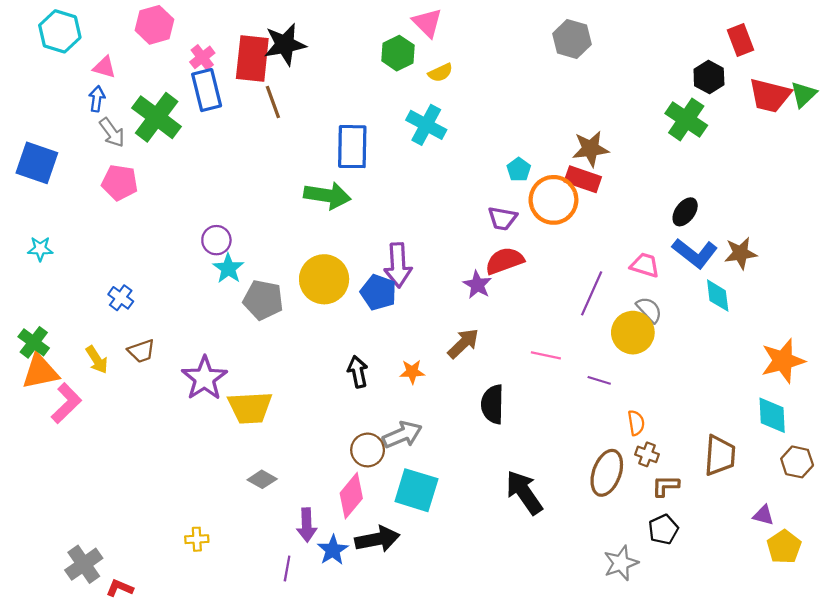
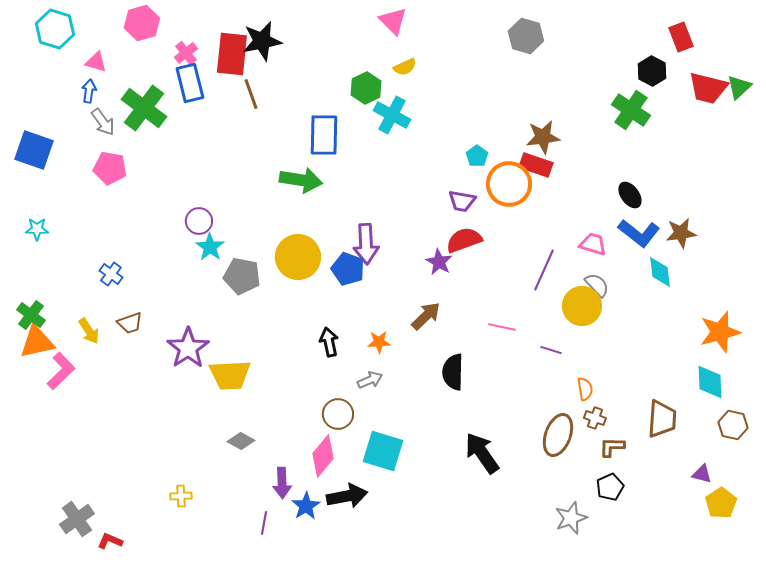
green hexagon: (398, 53) -> (366, 88), moved
black ellipse: (685, 212) -> (630, 195), turned -72
gray arrow: (402, 435) -> (370, 380), moved, size x0.7

